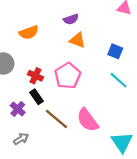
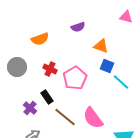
orange triangle: (78, 40) -> (101, 46), moved
blue square: (115, 51) -> (107, 66), moved
red cross: (35, 76) -> (50, 69), moved

